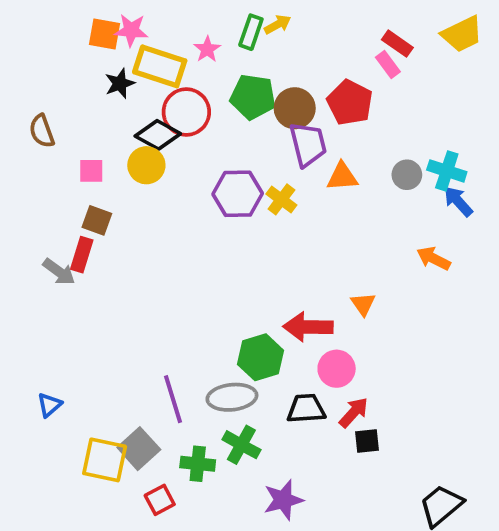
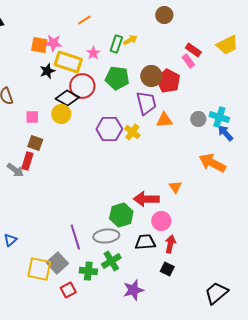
brown circle: (295, 108) -> (151, 76), moved
orange arrow: (433, 258) -> (212, 163), size x1.5
red arrow: (354, 412) -> (170, 244), turned -30
black square: (367, 441) -> (167, 269), moved, turned 32
green cross: (241, 445) -> (111, 261), turned 30

